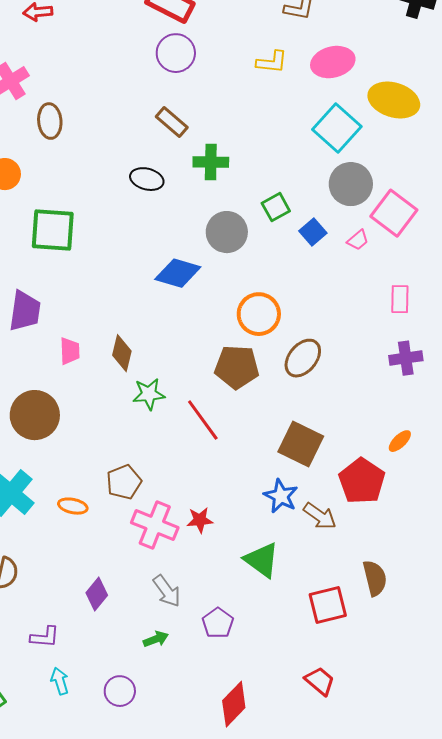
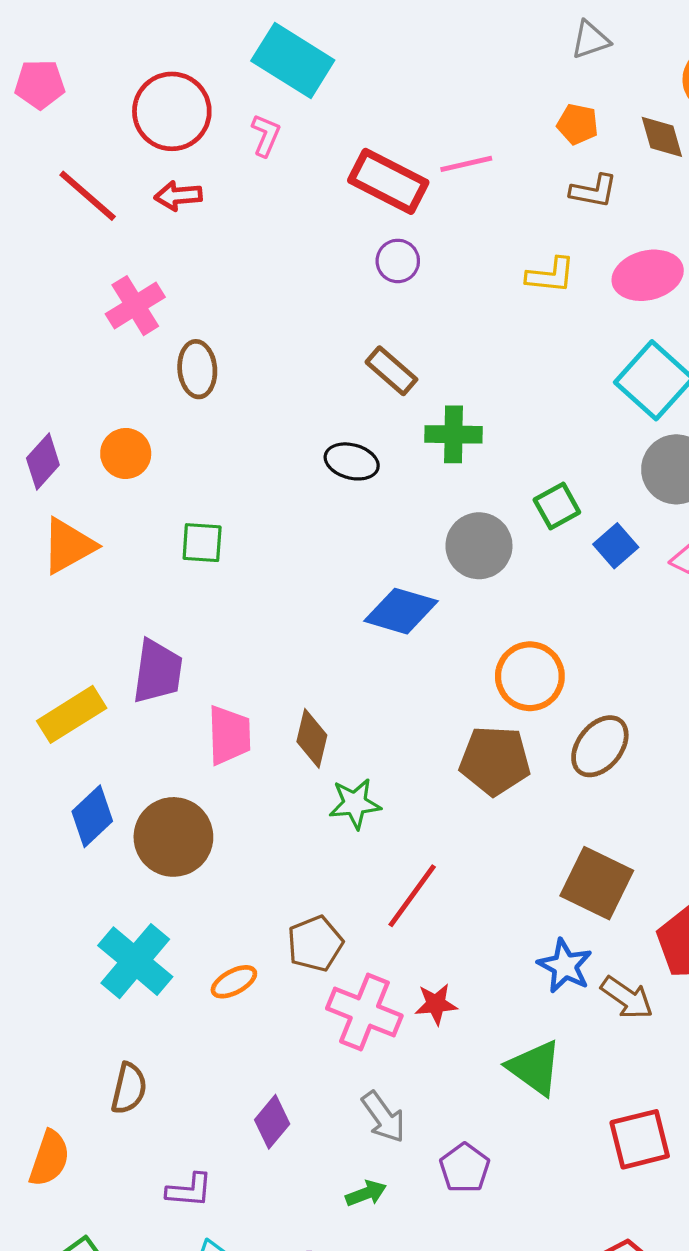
purple circle: (176, 53) -> (398, 261), size x0.7
green square: (53, 230) -> (202, 543), size x0.6
pink trapezoid: (70, 351) -> (229, 735), size x1.4
red line: (203, 420) -> (412, 896), moved, turned 72
orange ellipse: (73, 506) -> (234, 982), turned -40

